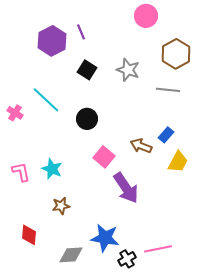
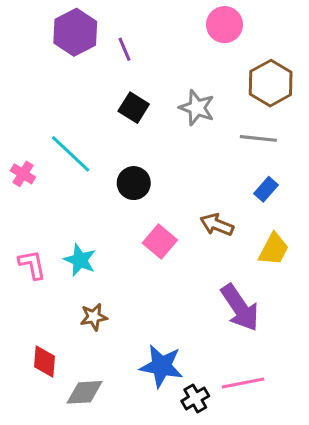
purple hexagon: (52, 41) -> (75, 32), moved
blue rectangle: (166, 135) -> (266, 189), moved
purple arrow: (126, 188) -> (240, 308), moved
gray diamond: (71, 255) -> (85, 392), moved

